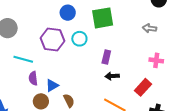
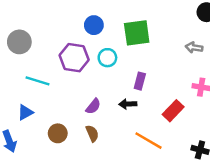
black arrow: (112, 76) -> (128, 104), moved
purple semicircle: (33, 78) -> (93, 106), moved, turned -136
blue triangle: (52, 85) -> (25, 112), moved
red rectangle: (143, 87) -> (173, 111), moved

